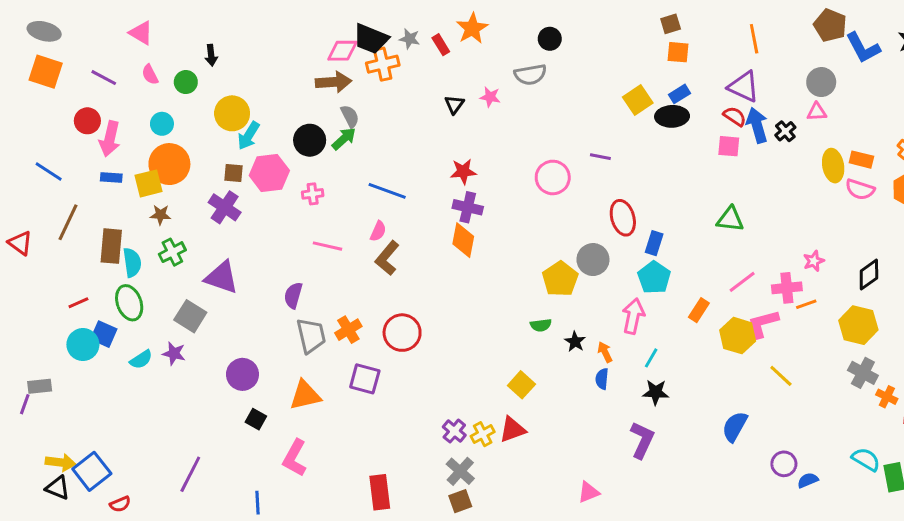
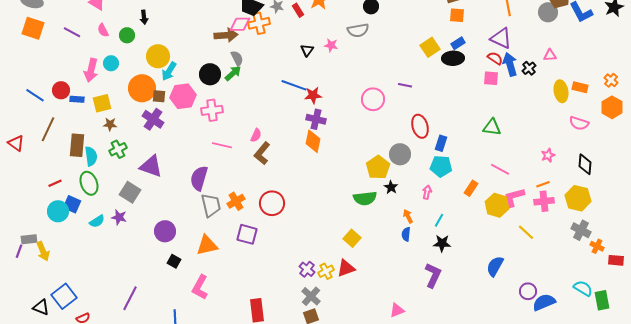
pink diamond: (342, 51) -> (240, 24), moved
gray circle: (821, 82) -> (548, 12), moved
red circle: (87, 121) -> (61, 90), moved
pink arrow: (110, 139) -> (91, 70), moved
orange circle: (169, 164) -> (142, 88), moved
pink semicircle: (860, 189) -> (579, 123), moved
blue line: (387, 191) -> (294, 85), moved
pink cross: (313, 194) -> (212, 110), size x1.5
black diamond: (869, 274) -> (585, 164), turned -50
cyan pentagon: (654, 277) -> (441, 166), turned -30
pink line: (742, 282) -> (500, 169), turned 66
pink cross: (787, 288) -> (544, 201), moved
purple semicircle: (293, 295) -> (199, 178), size x1.4
pink arrow: (633, 316) -> (427, 192), size x0.6
green semicircle: (541, 325) -> (365, 198), size x1.6
black star: (575, 342) -> (391, 187), moved
yellow arrow: (61, 462) -> (43, 251), moved, turned 60
blue semicircle: (808, 480) -> (544, 302), size x1.6

